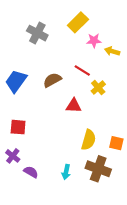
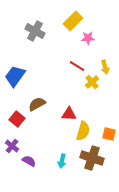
yellow arrow: (112, 51) -> (105, 67), moved, turned -120
brown semicircle: (52, 80) -> (37, 104), moved
red triangle: (74, 106) -> (69, 114), moved
red square: (18, 127) -> (17, 119), turned 35

